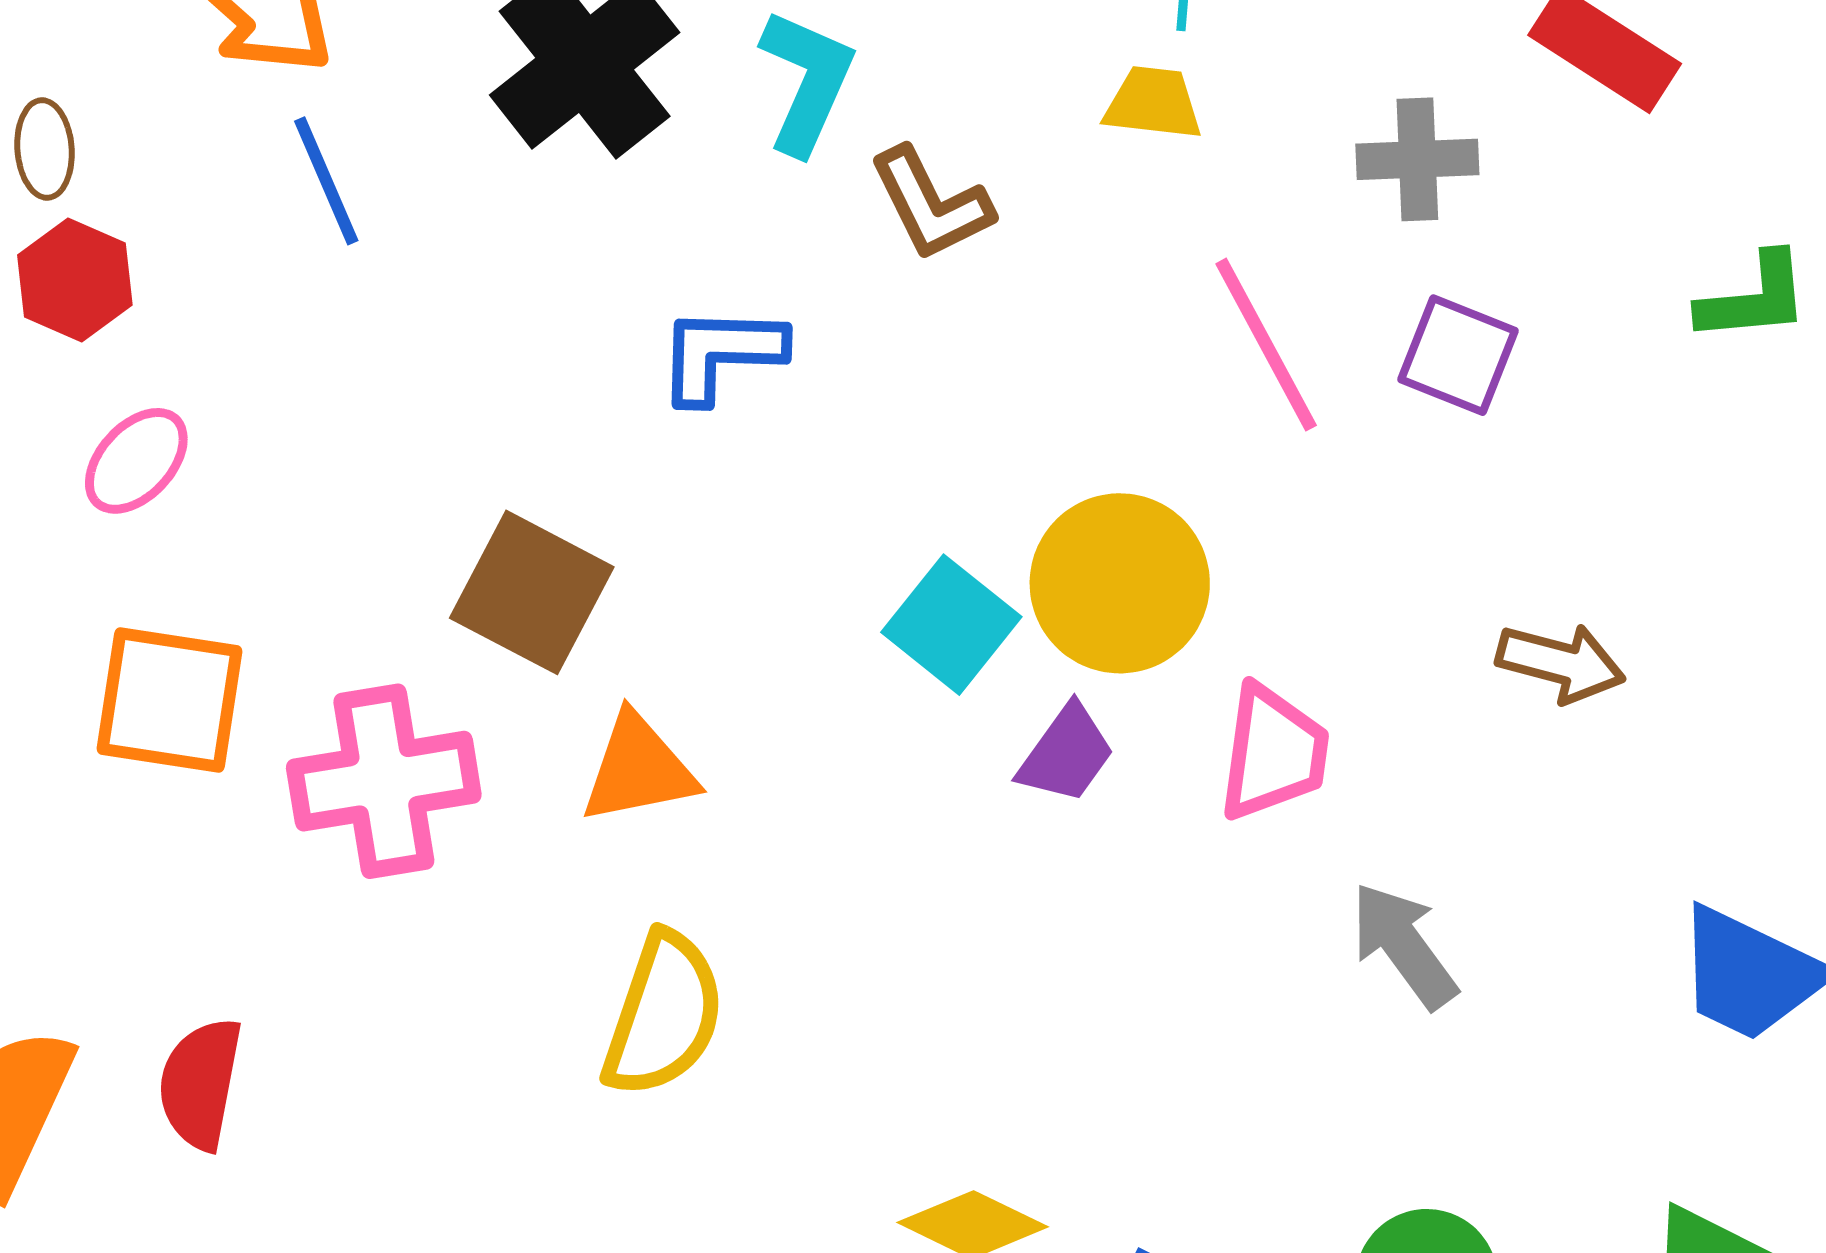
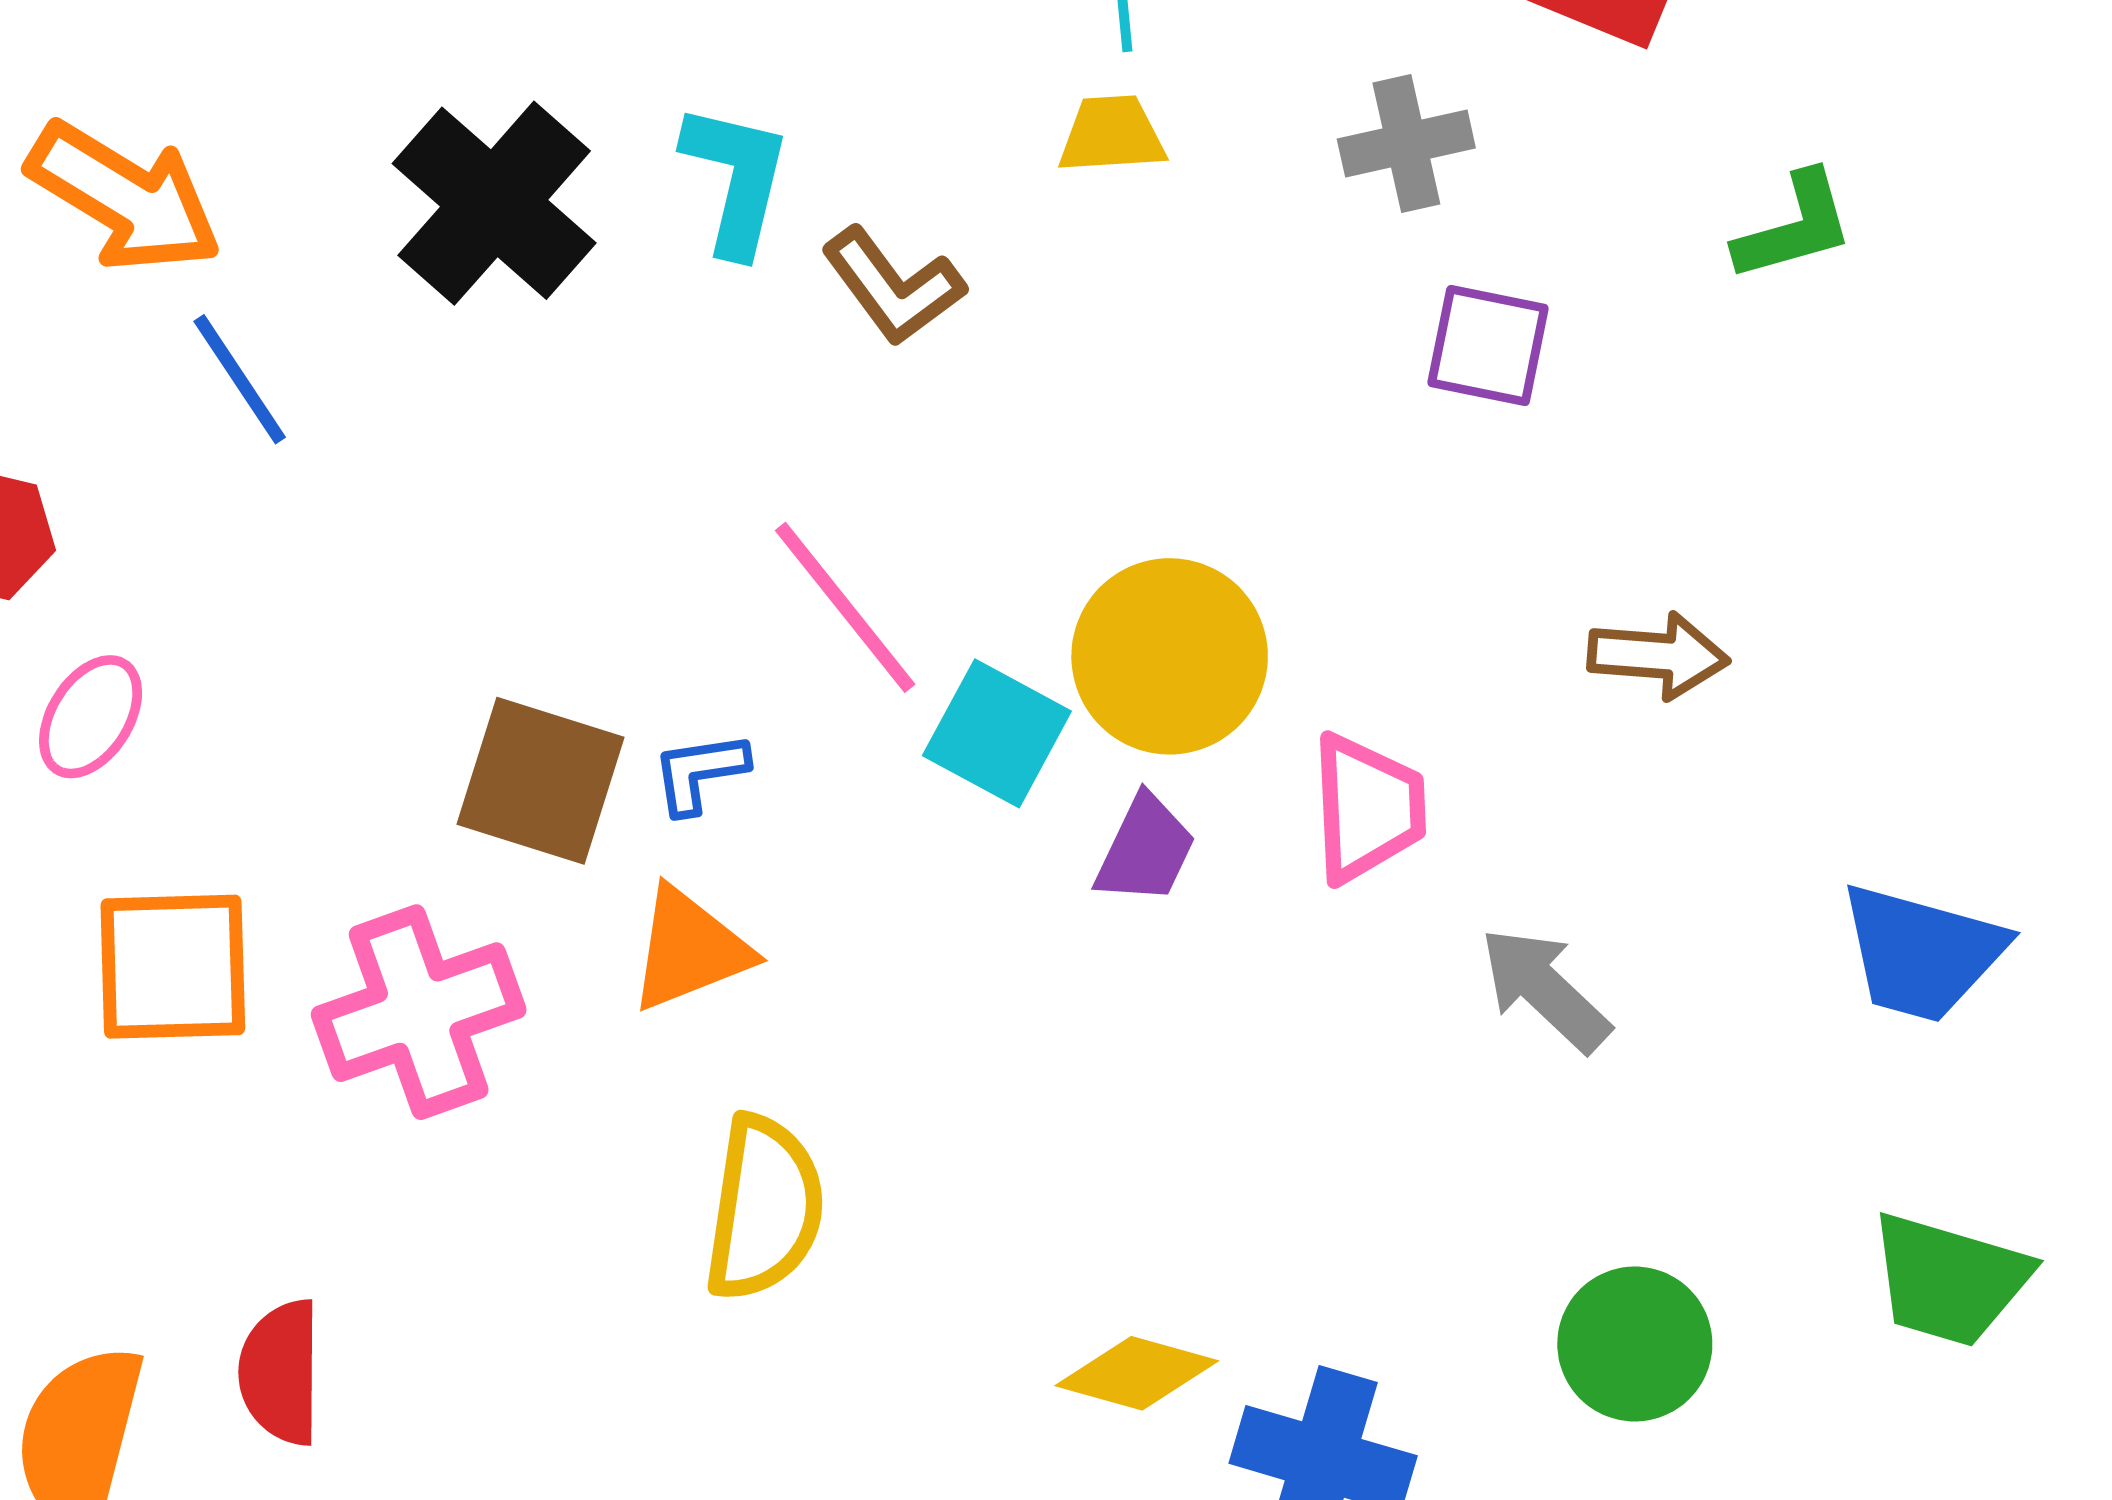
pink line: (1266, 345) -> (845, 607), moved
blue L-shape: (721, 354) -> (700, 773), moved, size x0.7

